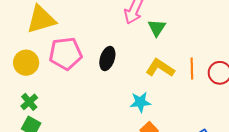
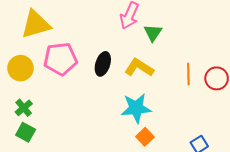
yellow L-shape: (160, 68) -> (139, 68), moved
cyan star: (140, 102) -> (136, 108), size x1.4

